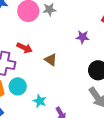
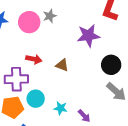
purple star: (82, 37) -> (88, 36), size x1.6

